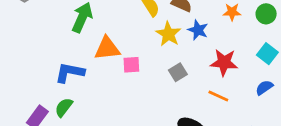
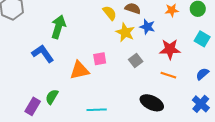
orange triangle: (107, 48) -> (79, 70), moved
blue L-shape: (70, 72) -> (43, 54), moved, turned 50
blue semicircle: (264, 88) -> (202, 74), moved

